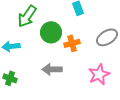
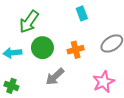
green circle: (51, 32) -> (42, 48), moved
gray arrow: (52, 69) -> (55, 77), turned -42

